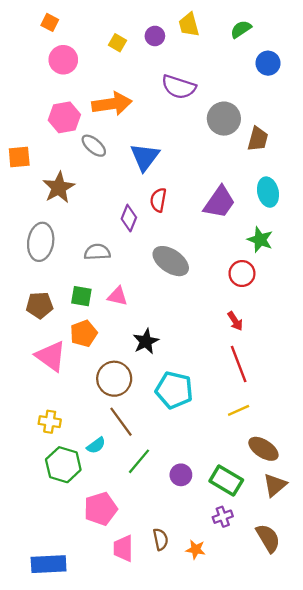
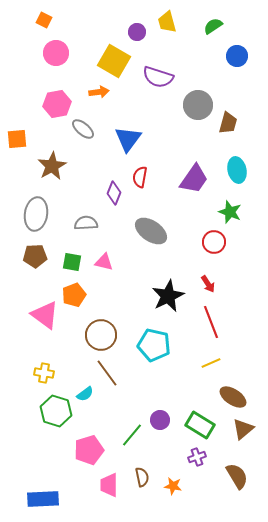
yellow square: (118, 43) -> (114, 61), moved, size x2.0
orange arrow: (112, 104) -> (99, 92), size x0.6
brown pentagon: (40, 305) -> (35, 256), moved
black star: (146, 341) -> (168, 296), moved, size x1.4
green line: (139, 461) -> (132, 435), moved

